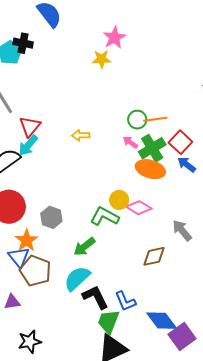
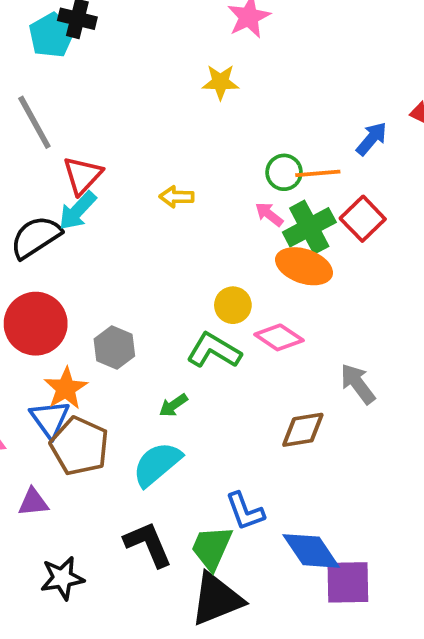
yellow star: (102, 59) -> (220, 82), moved
blue arrow: (187, 164) -> (372, 139), moved, turned 90
yellow circle: (119, 200) -> (233, 305), moved
green arrow: (84, 247) -> (173, 405), size x0.7
black L-shape: (95, 297) -> (148, 544), moved
purple square: (182, 336) -> (348, 582), turned 32

